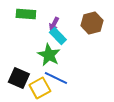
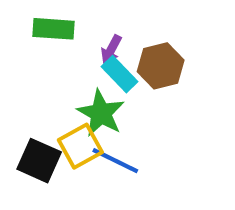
brown hexagon: (92, 23) -> (161, 66), moved
yellow square: (40, 88) -> (80, 146), moved

